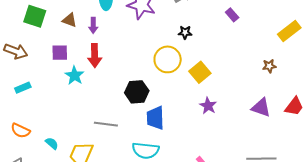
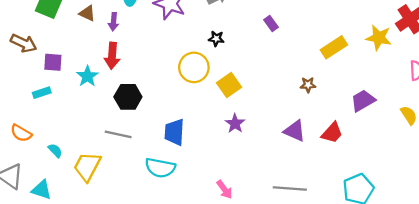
purple square: (60, 53) -> (53, 62), moved
cyan rectangle: (23, 88) -> (42, 93), moved
black hexagon: (137, 92) -> (128, 97), moved

